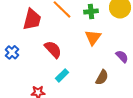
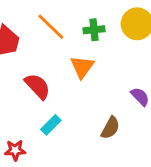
orange triangle: (93, 37) -> (82, 67), moved

